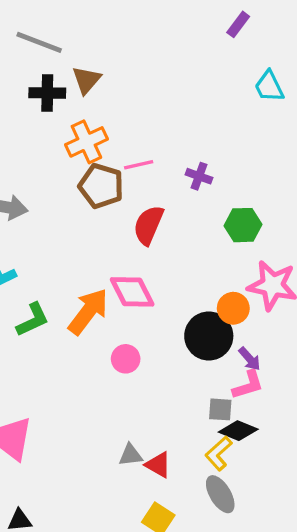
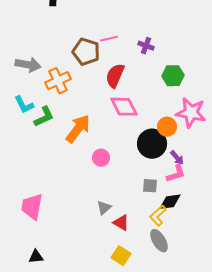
orange cross: (86, 142) -> (58, 81), moved
pink diamond: (132, 292) -> (124, 107), moved
green L-shape: (33, 320) -> (44, 117), moved
gray square: (220, 409) -> (150, 186), moved
black diamond: (238, 431) -> (170, 202), turned -30
gray triangle: (131, 455) -> (104, 208), moved, turned -35

